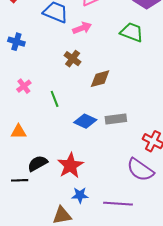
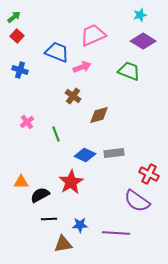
blue cross: (16, 42) -> (20, 70), moved
orange triangle: (19, 132) -> (21, 182), moved
red star: (70, 166) -> (71, 182), moved
black line: (20, 180) -> (49, 219), moved

